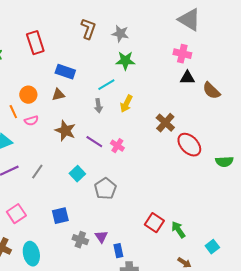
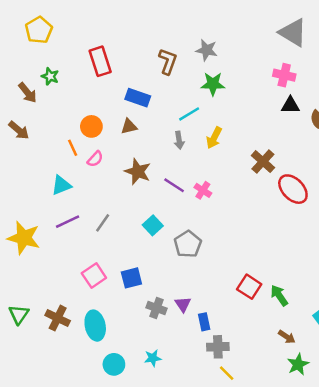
brown L-shape: (88, 29) -> (168, 61), moved
pink semicircle: (31, 121) -> (95, 159), turned -32
pink square: (16, 214) -> (94, 275), moved

